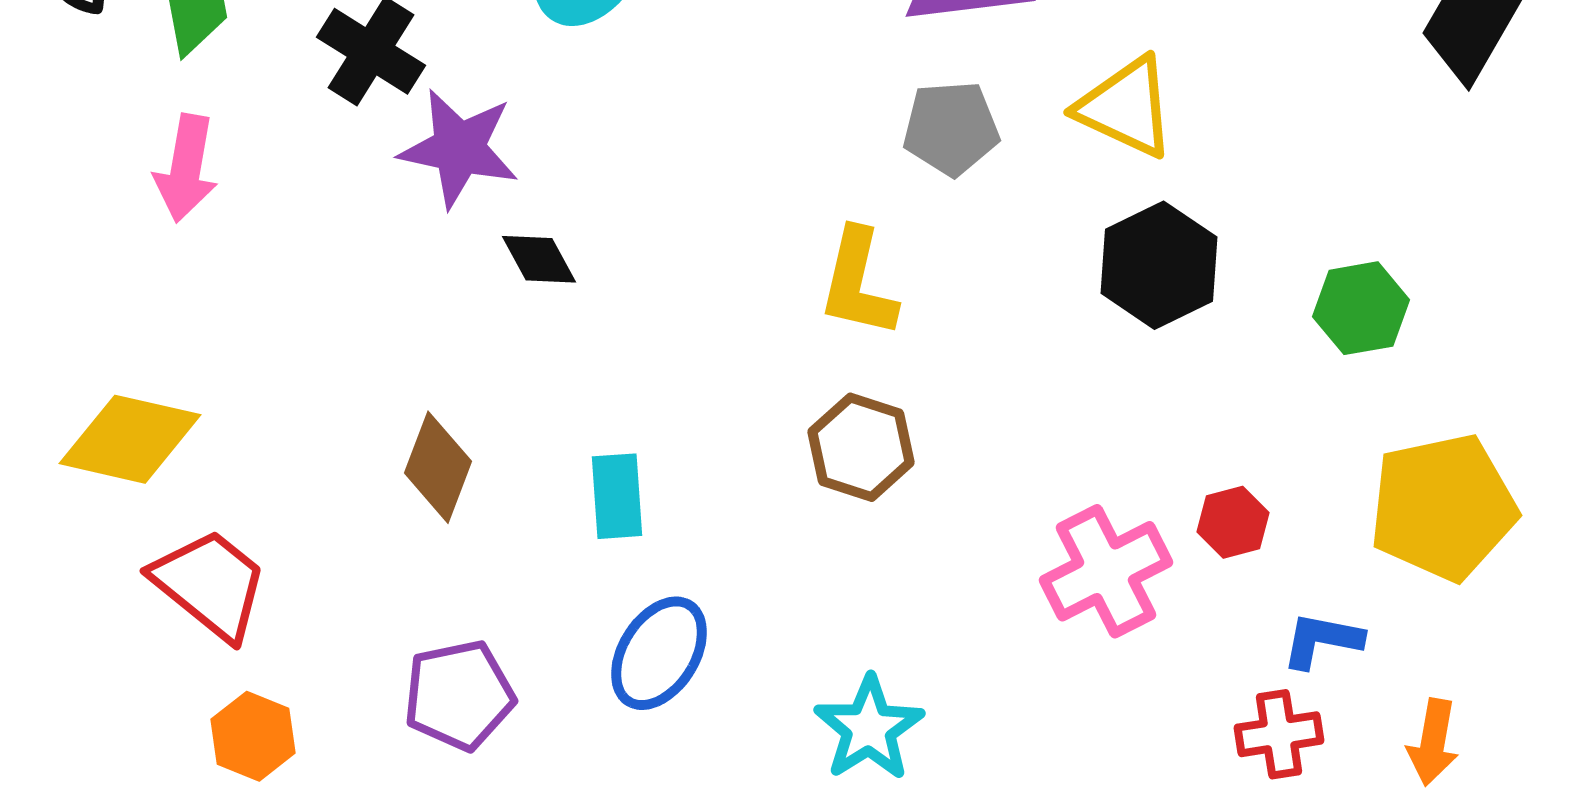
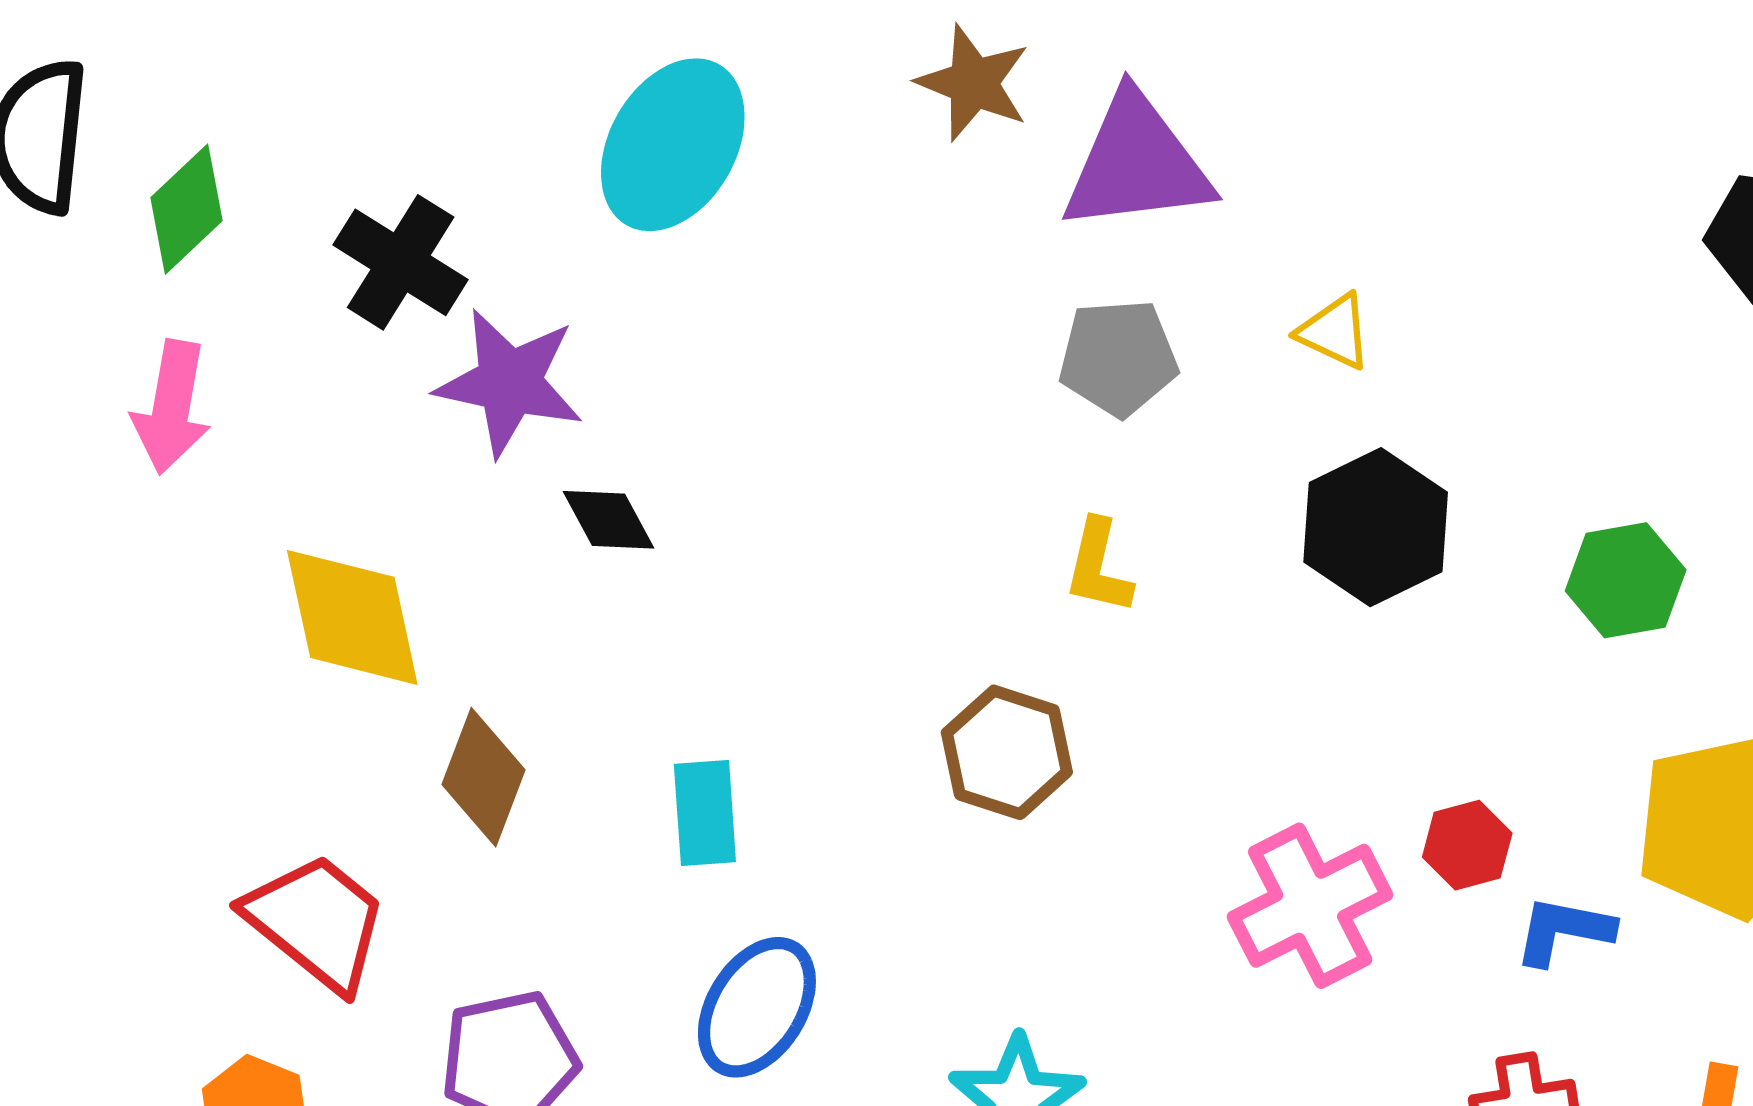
yellow triangle: (1126, 107) -> (1335, 332), size x0.6
yellow L-shape: (858, 283) -> (1098, 567), moved, size x0.7
yellow diamond: (130, 439) -> (352, 617), moved, turned 65
red trapezoid: (210, 584) -> (316, 922), moved
blue L-shape: (1322, 640) -> (1564, 931), moved

